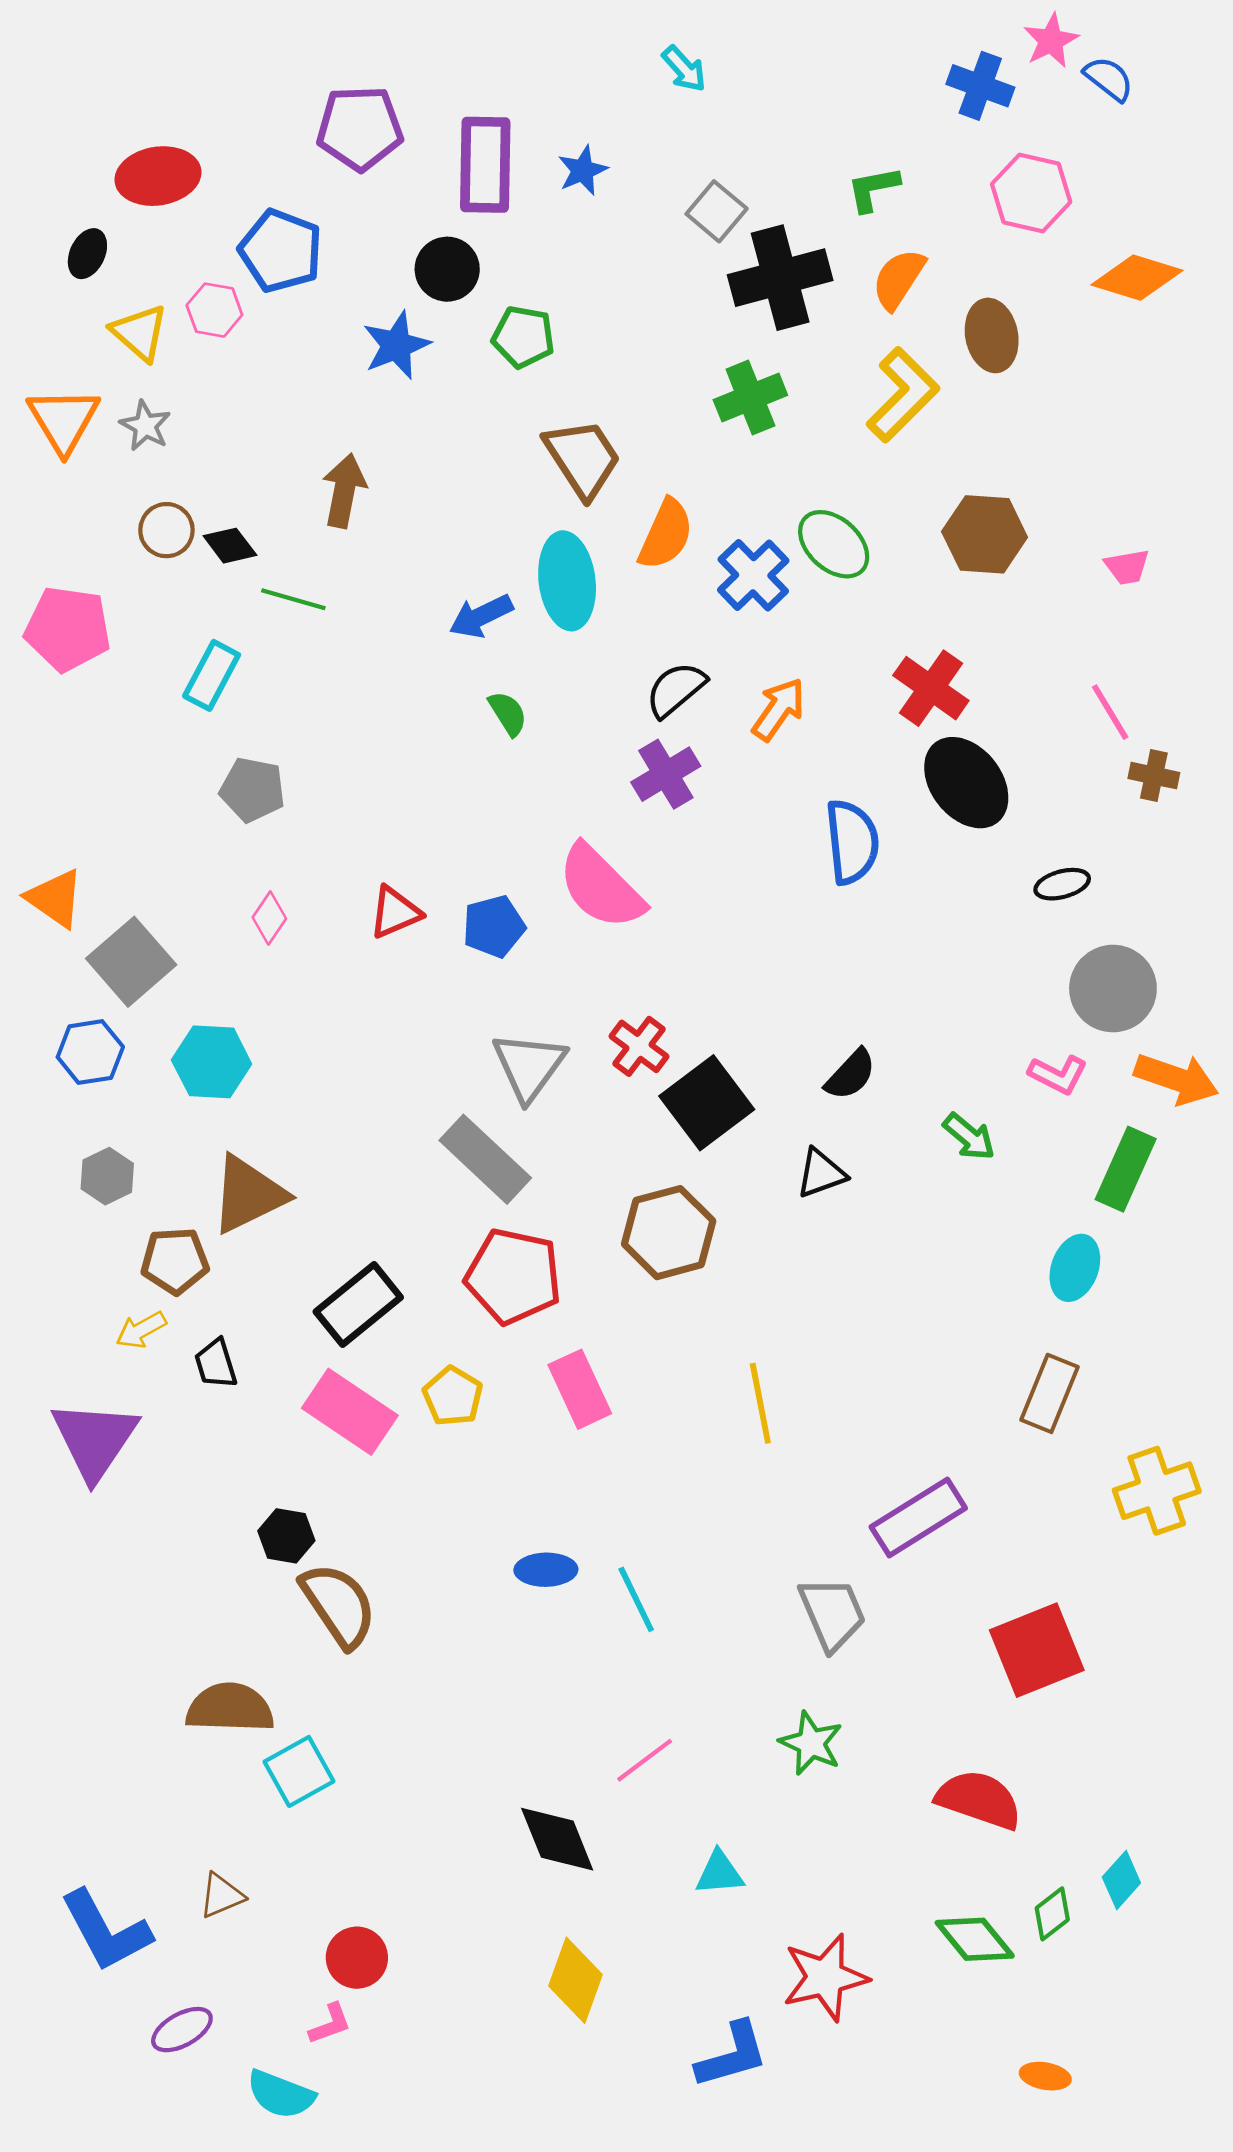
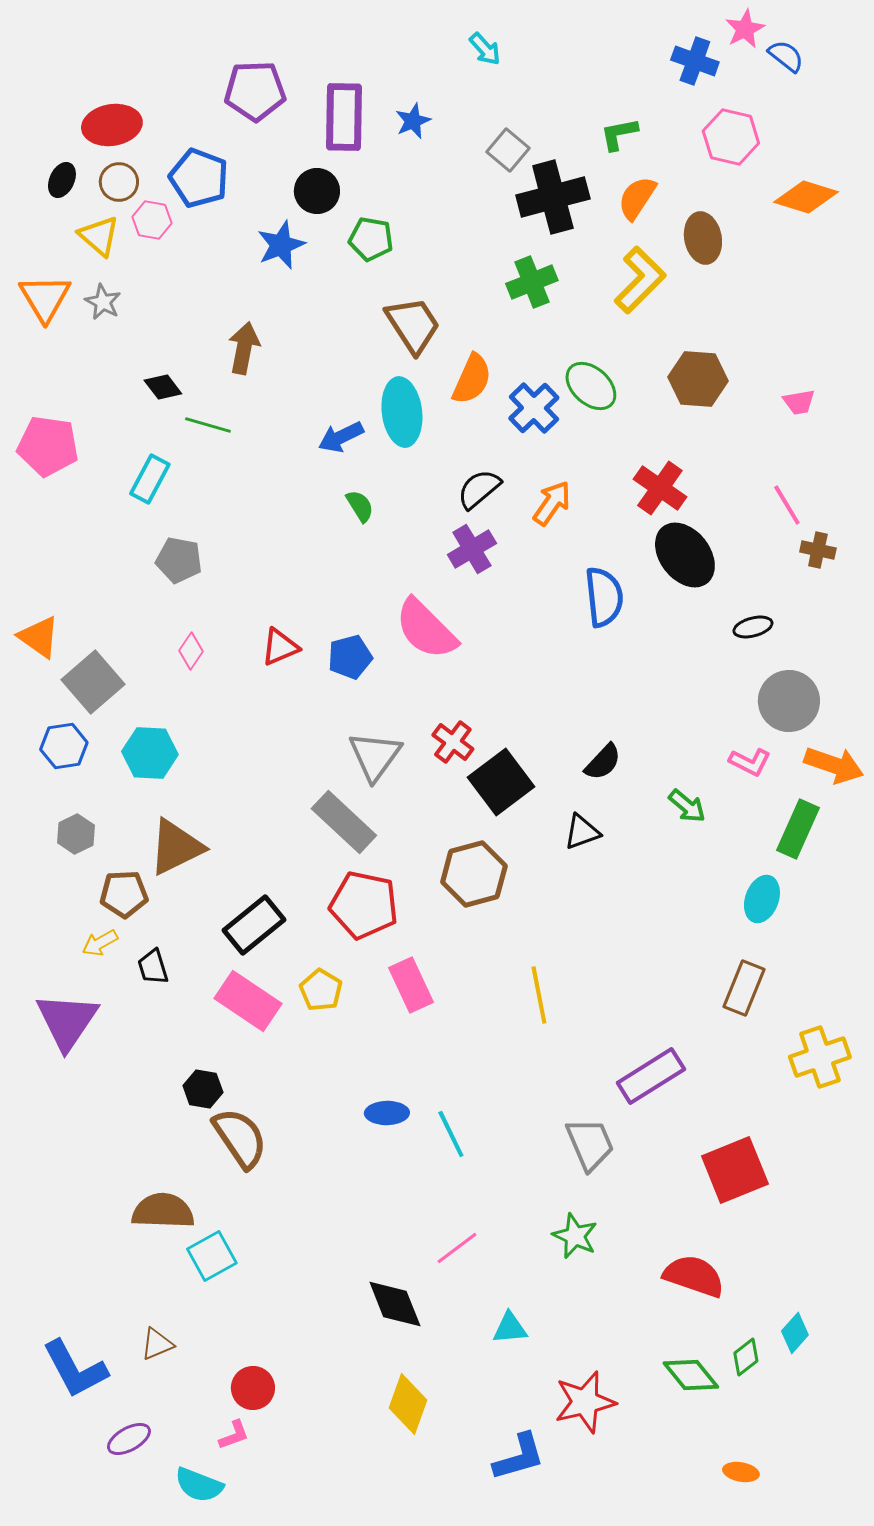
brown circle: (166, 530) -> (119, 182), moved

